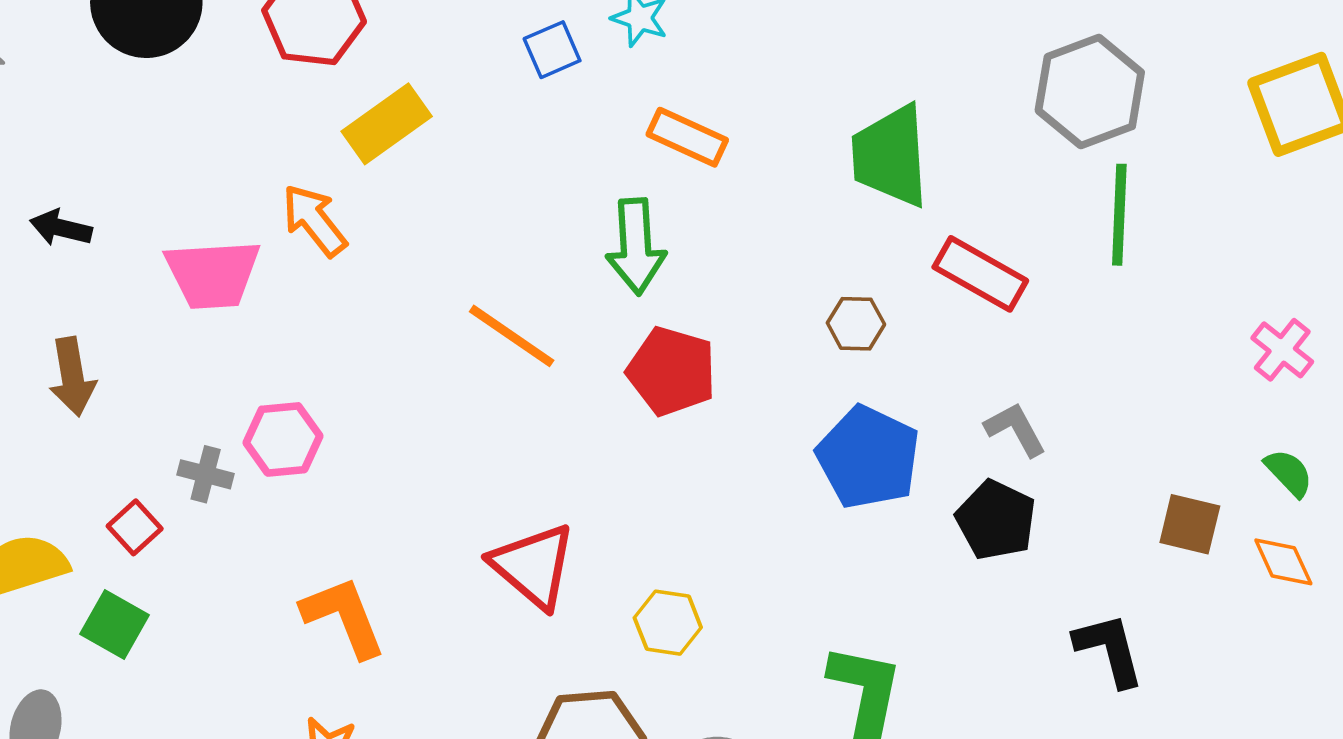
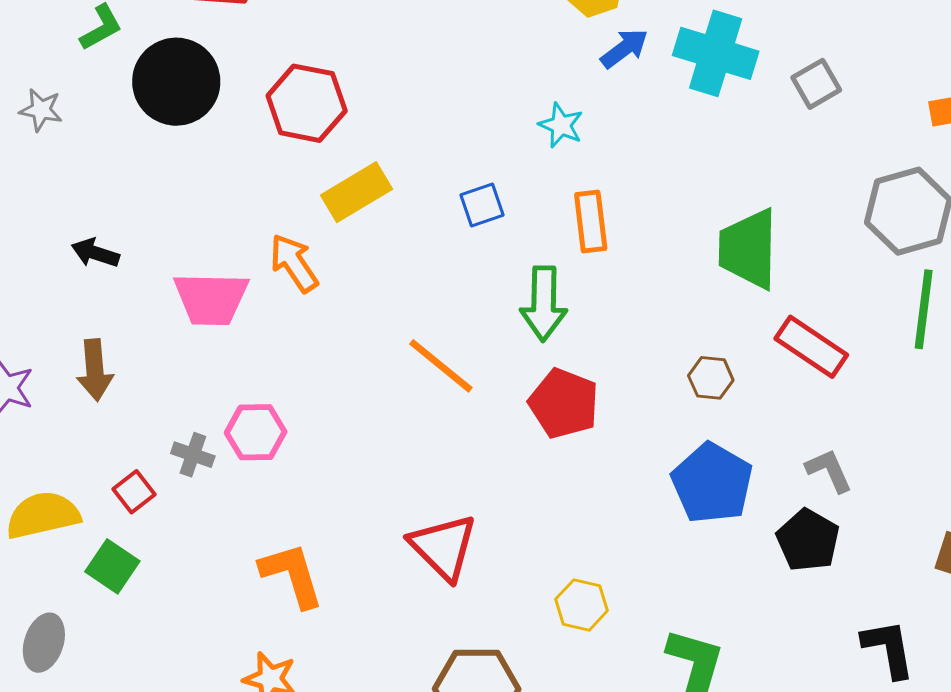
blue square: (552, 50) -> (482, 205), moved
orange rectangle: (687, 137) -> (591, 221), turned 54
yellow hexagon: (668, 623) -> (582, 605), moved

